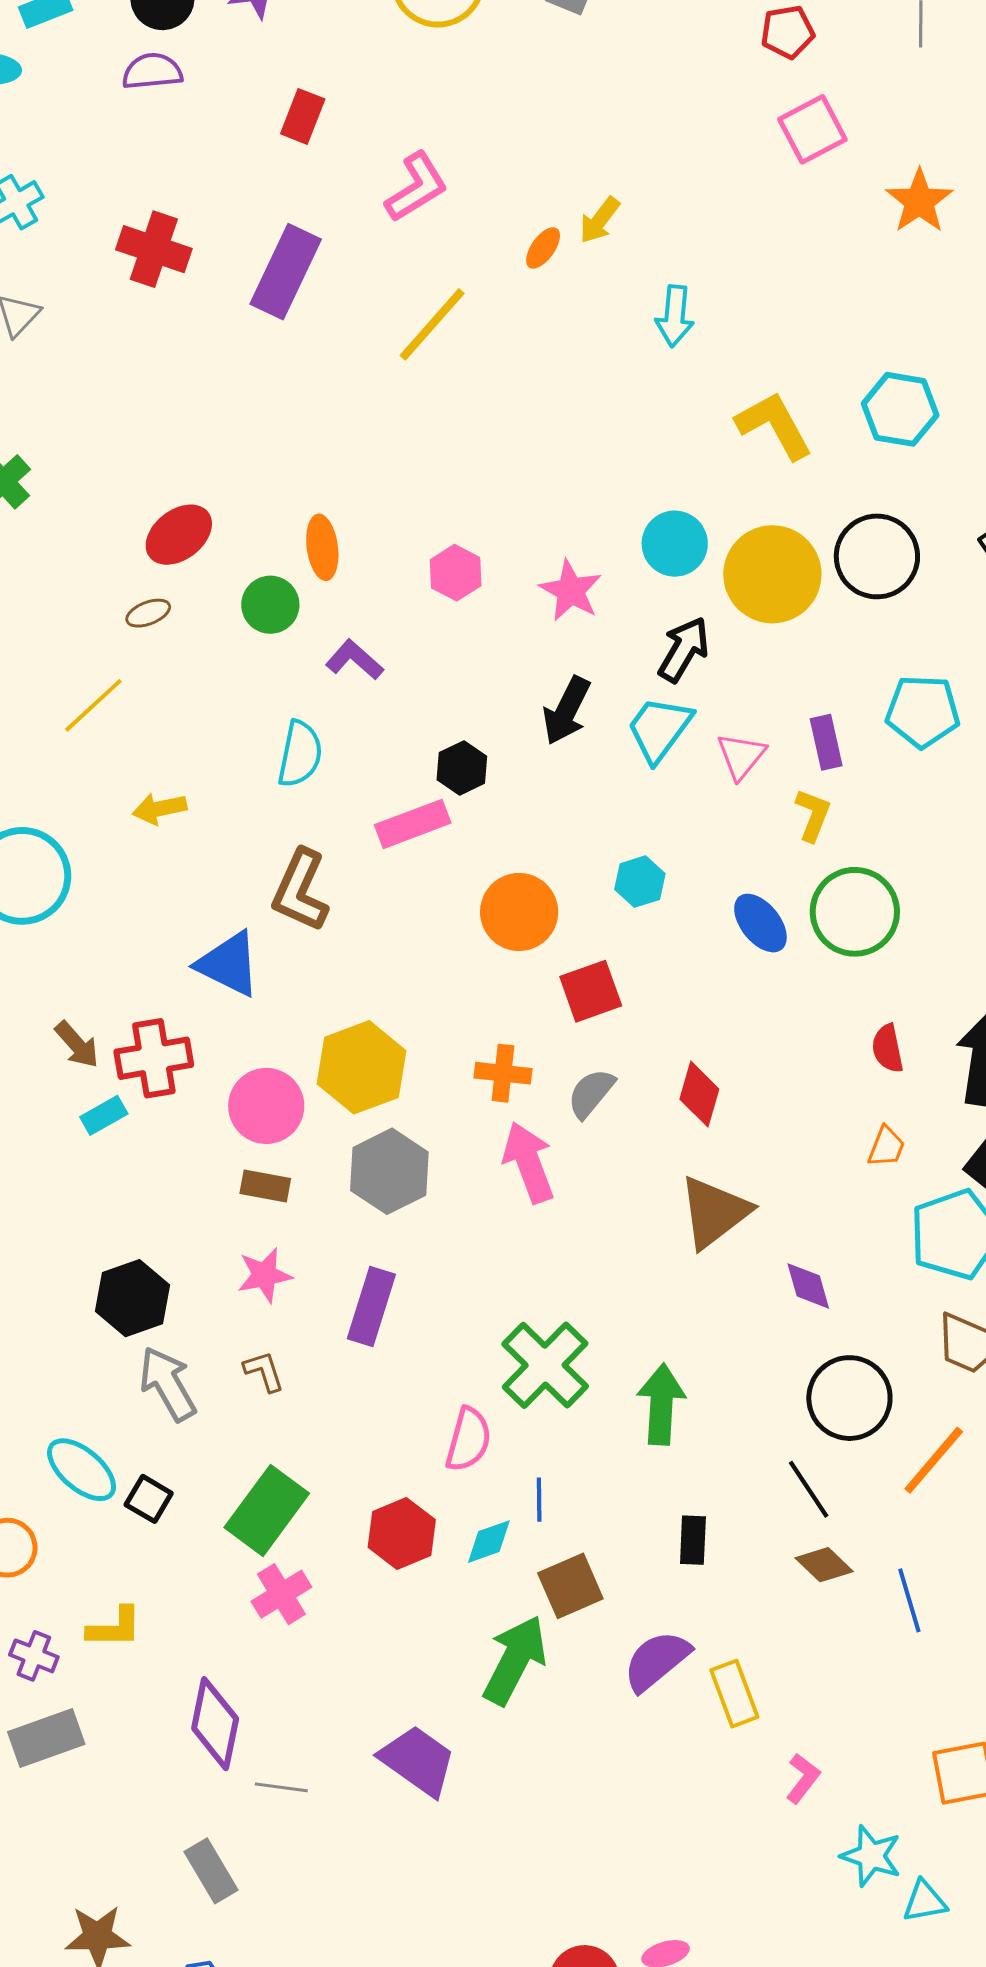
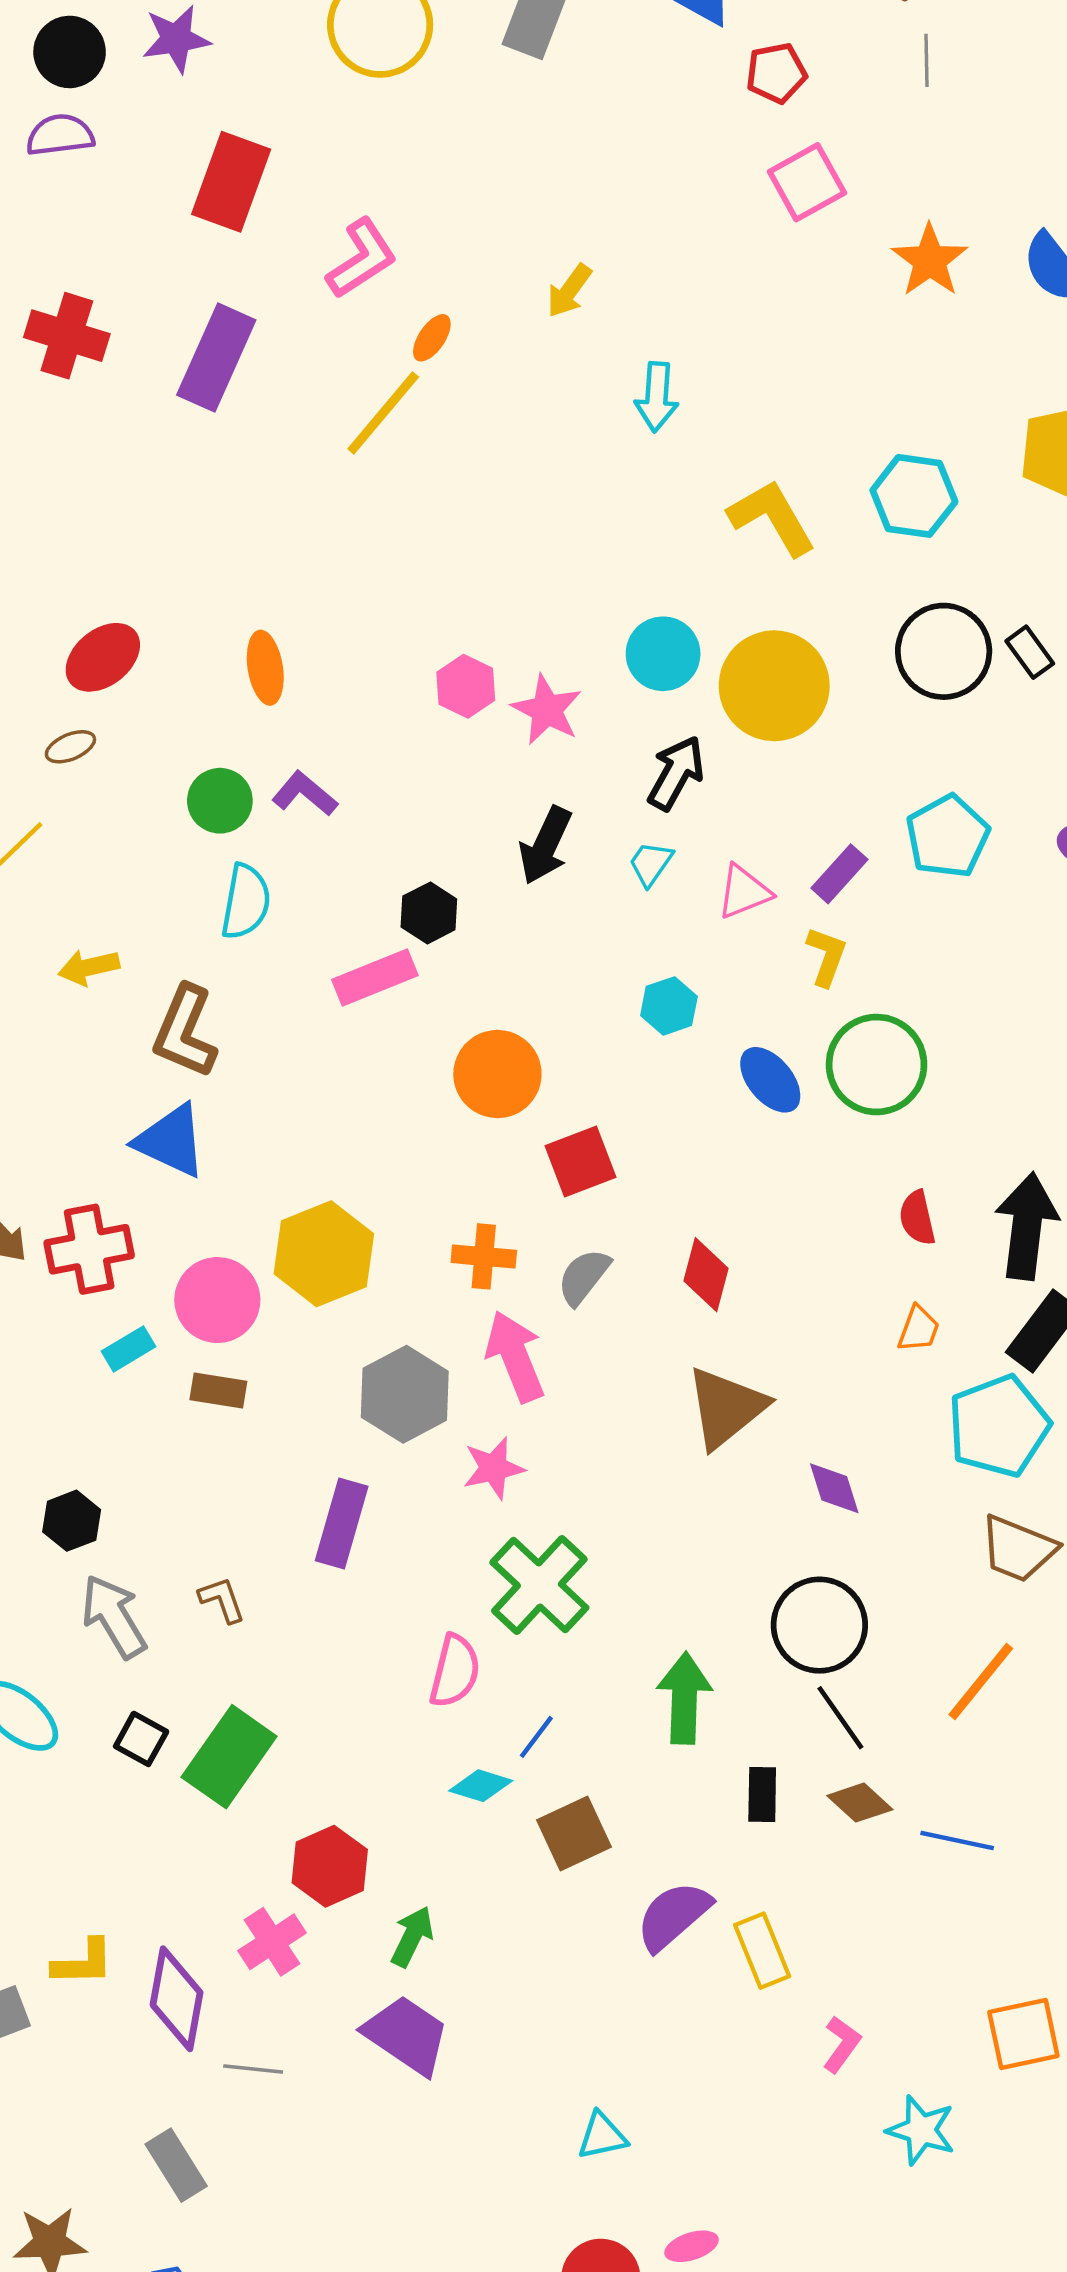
red rectangle: (303, 116) -> (231, 182), size x1.6
orange ellipse: (543, 248) -> (432, 338), moved
black circle: (877, 556) -> (944, 651), moved
pink hexagon: (456, 573) -> (466, 686), moved
green circle: (270, 605) -> (220, 801), moved
cyan pentagon: (923, 711) -> (948, 836), turned -30
cyan trapezoid: (659, 729) -> (651, 864), size x0.6
purple rectangle: (826, 742) -> (839, 874), turned 56
pink triangle: (741, 756) -> (744, 892), turned 30
cyan hexagon: (640, 882) -> (669, 1006), moved
brown L-shape: (300, 890) -> (185, 1032), moved
cyan rectangle: (104, 1115) -> (128, 1349), moved
gray hexagon: (389, 1171) -> (405, 1394), moved
pink star: (265, 1275) -> (494, 1468), moved
black hexagon: (132, 1298) -> (72, 1521), size x0.7
black circle: (849, 1398) -> (819, 1625), moved
green arrow: (661, 1404) -> (684, 1698), moved
black square: (149, 1499) -> (141, 1739), moved
blue line: (539, 1500) -> (536, 1737), turned 39
red hexagon: (402, 1534) -> (330, 1866), moved
black rectangle: (693, 1540) -> (762, 1795), moved
cyan diamond: (489, 1542) -> (481, 1786), turned 38
pink cross: (281, 1594) -> (272, 1942), moved
blue line: (909, 1600) -> (957, 1840), turned -60
yellow L-shape: (115, 1628) -> (83, 1962), moved
green arrow: (515, 1660) -> (412, 1937), moved, size x0.6
cyan triangle: (925, 1901) -> (602, 2136), moved

